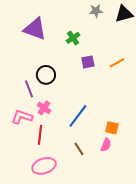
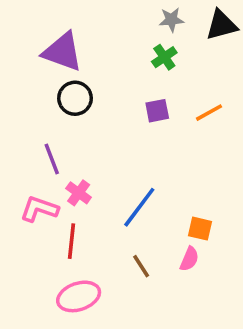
green cross: (73, 38) -> (164, 57), moved
black circle: (46, 75) -> (75, 98), moved

